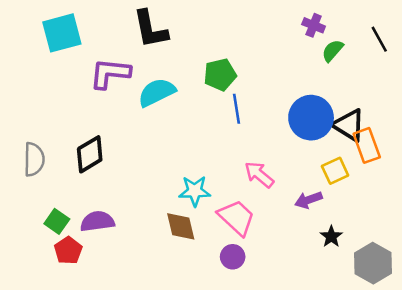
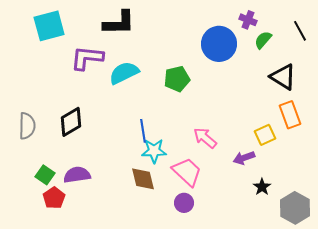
black L-shape: (150, 29) -> (119, 23), turned -80
green pentagon: (220, 75) -> (177, 79), moved
blue line: (236, 109) -> (143, 131), moved
blue circle: (311, 118) -> (219, 44), moved
black triangle: (349, 125) -> (283, 77), moved

